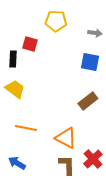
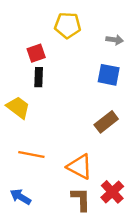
red square: (30, 44) -> (36, 53), turned -35
black rectangle: (13, 59) -> (39, 77), moved

